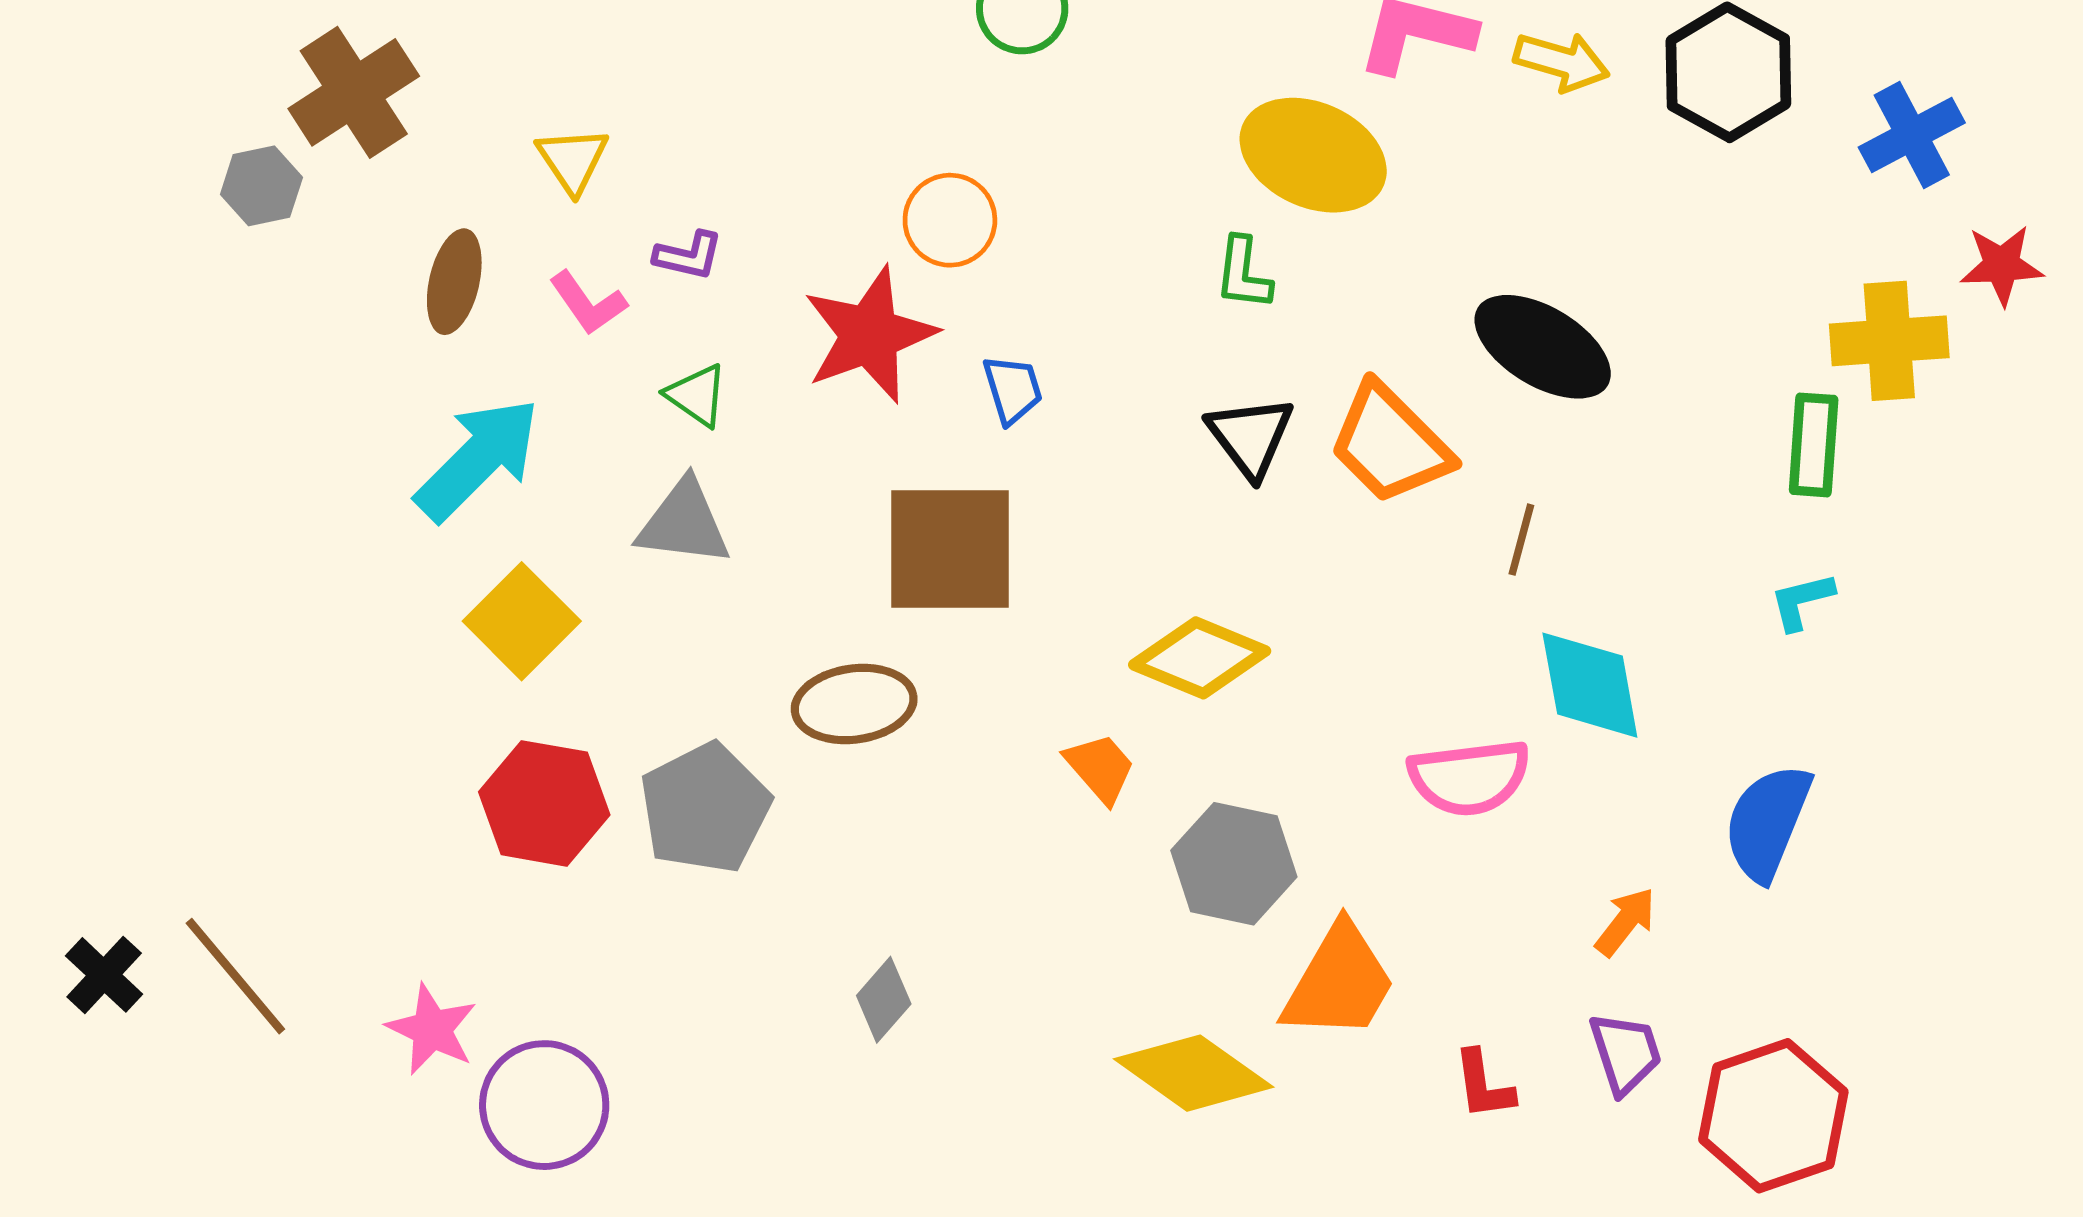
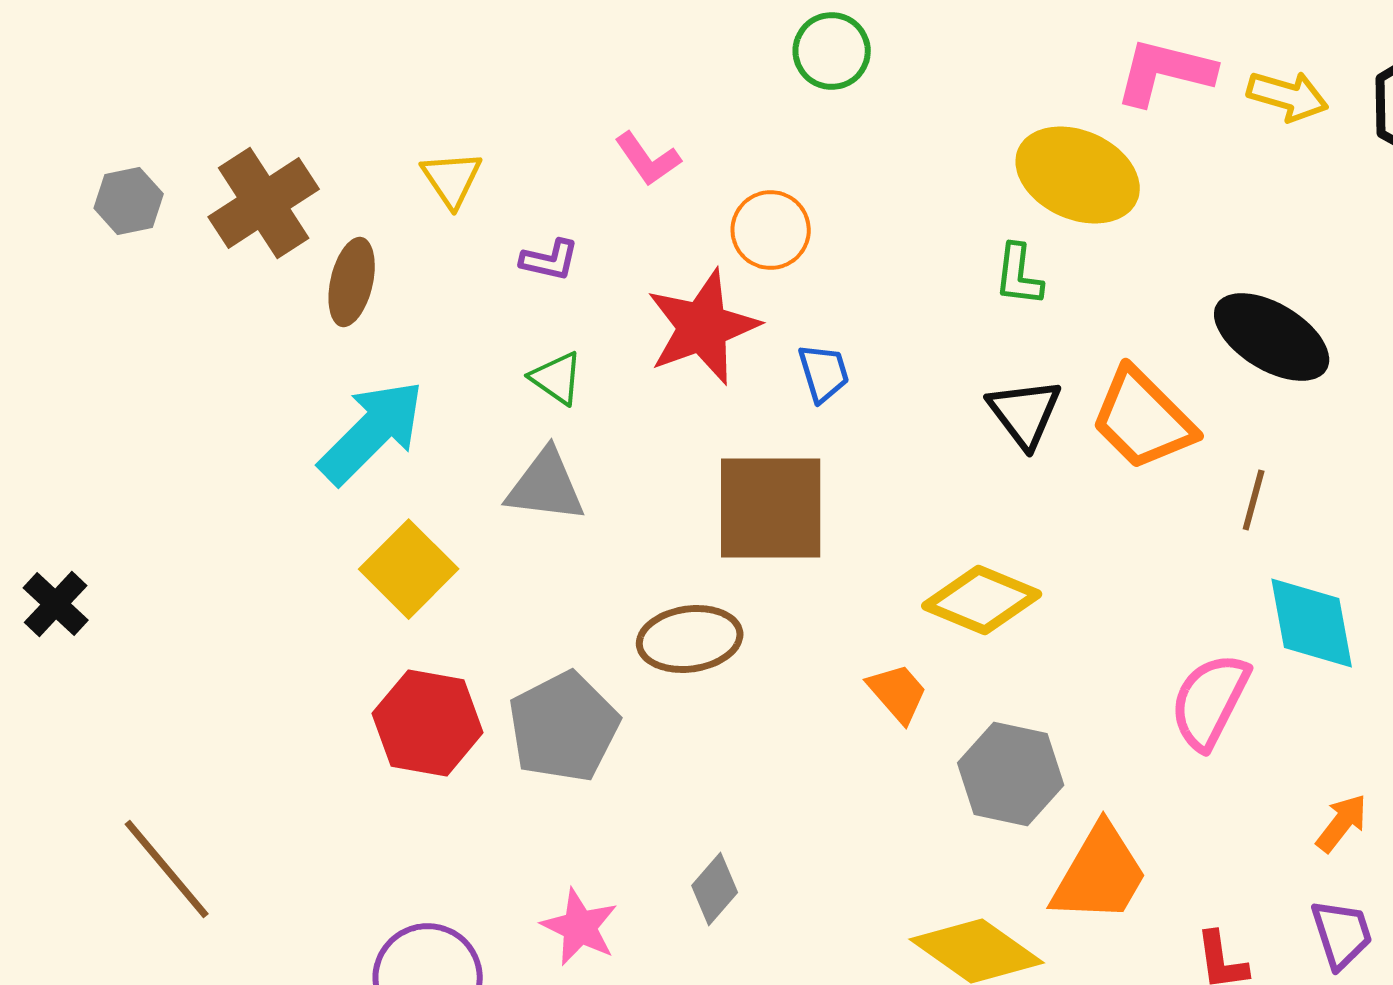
brown cross: (354, 92) -> (264, 203), moved
gray hexagon: (261, 186) -> (129, 201), moved
pink L-shape: (588, 303) -> (648, 159), moved
pink semicircle: (1469, 777) -> (1210, 701), turned 124
black cross: (104, 975) -> (56, 604), moved
pink star: (432, 1029) -> (580, 927), moved

